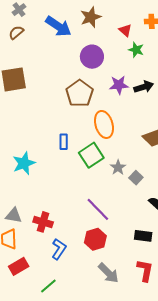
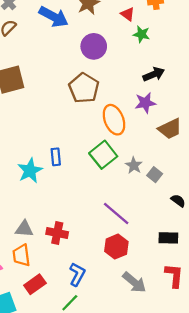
purple star: (119, 85) -> (145, 103), moved
blue rectangle: (64, 142) -> (56, 157), moved
blue L-shape: (59, 249) -> (77, 274), moved

